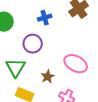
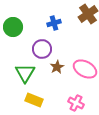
brown star: (48, 77) -> (57, 67), moved

